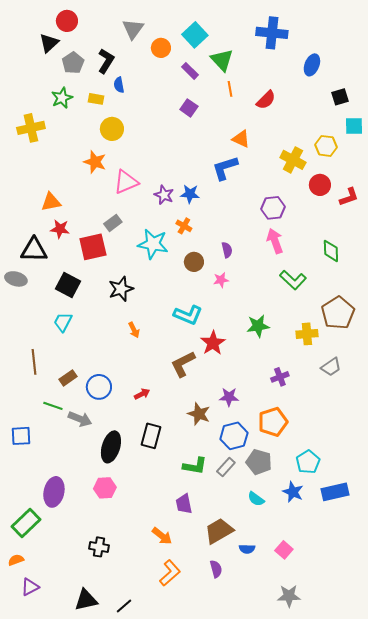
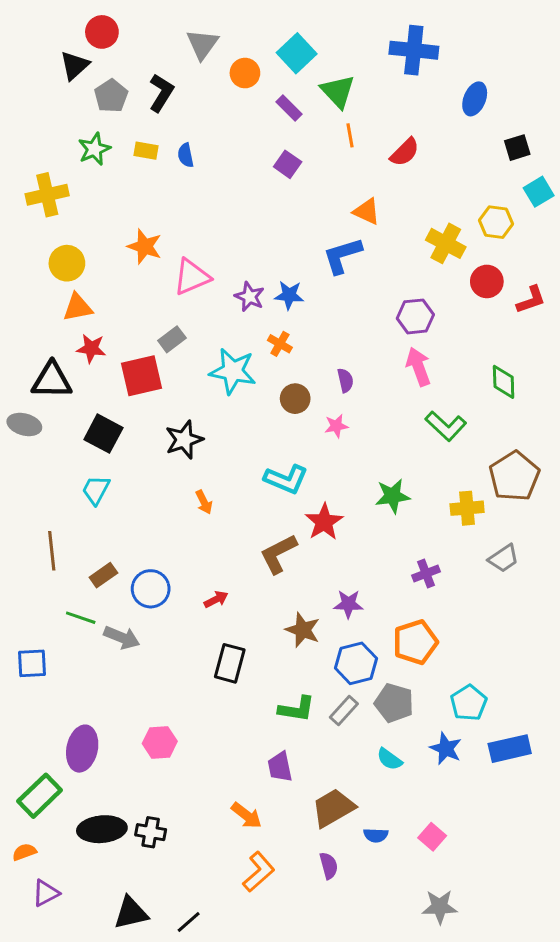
blue semicircle: (119, 85) -> (186, 155), moved
cyan square: (354, 126) -> (539, 192), turned -30
yellow circle: (112, 129) -> (67, 263), moved
black ellipse: (111, 447) -> (102, 829), moved, turned 68

